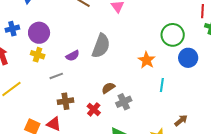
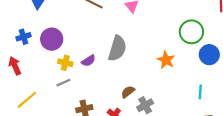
yellow cross: (38, 55) -> (65, 63), moved
gray line: (56, 76) -> (63, 83), moved
cyan line: (162, 85) -> (200, 92), moved

